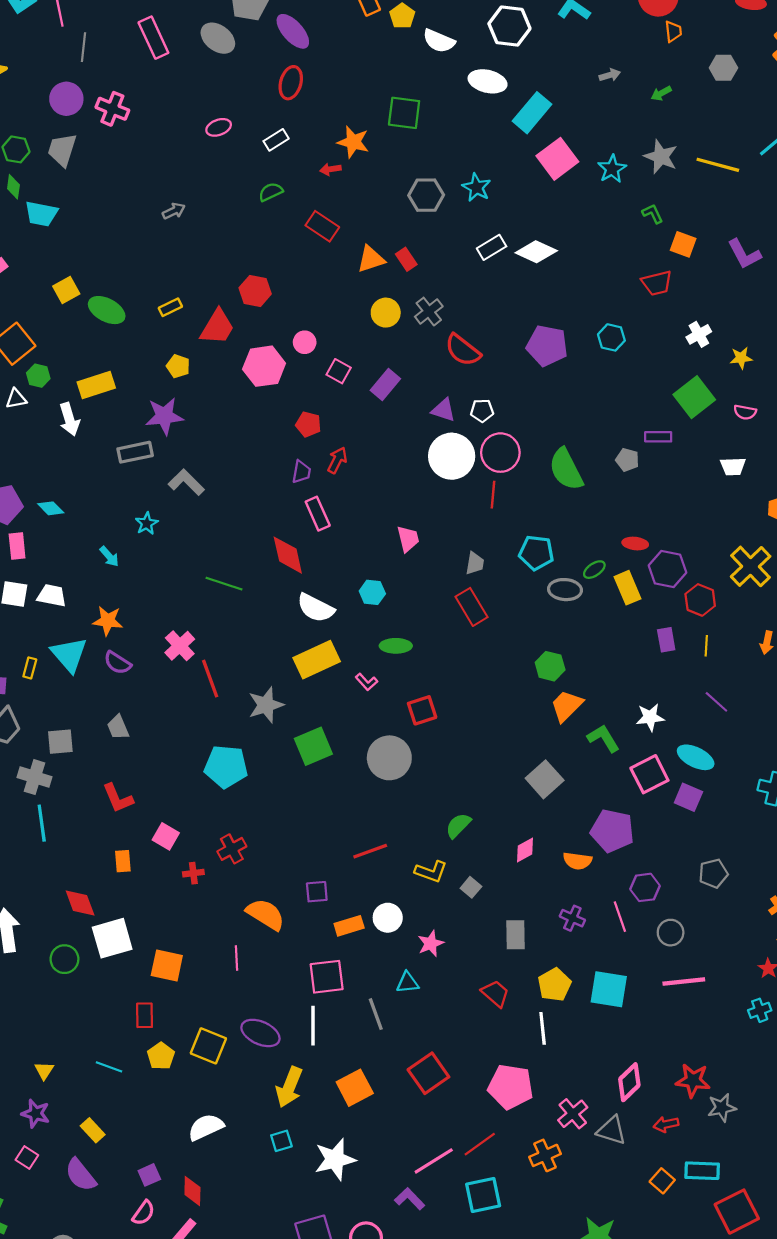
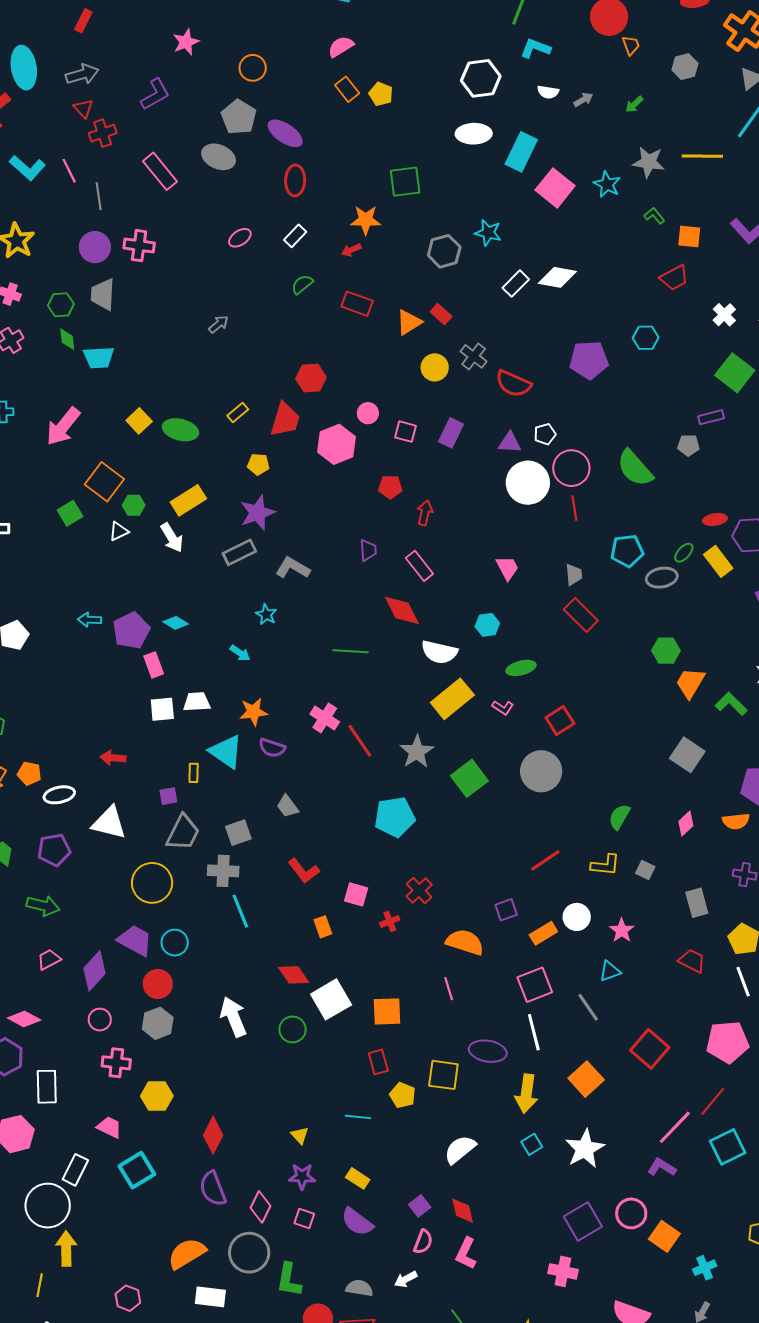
white semicircle: (439, 41) -> (548, 92), moved, size x0.7
purple trapezoid: (301, 472) -> (368, 550), moved

